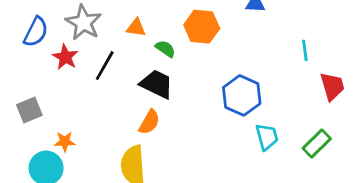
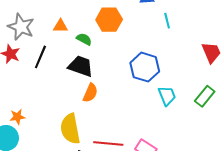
cyan line: (305, 50) -> (167, 21), moved
orange semicircle: (149, 122) -> (90, 93), moved

